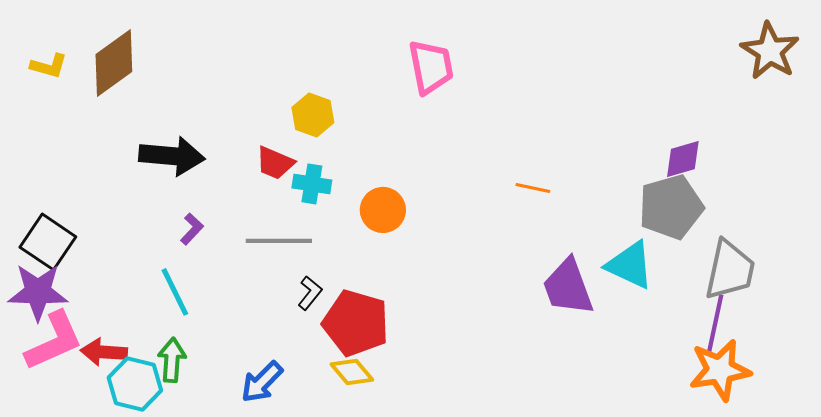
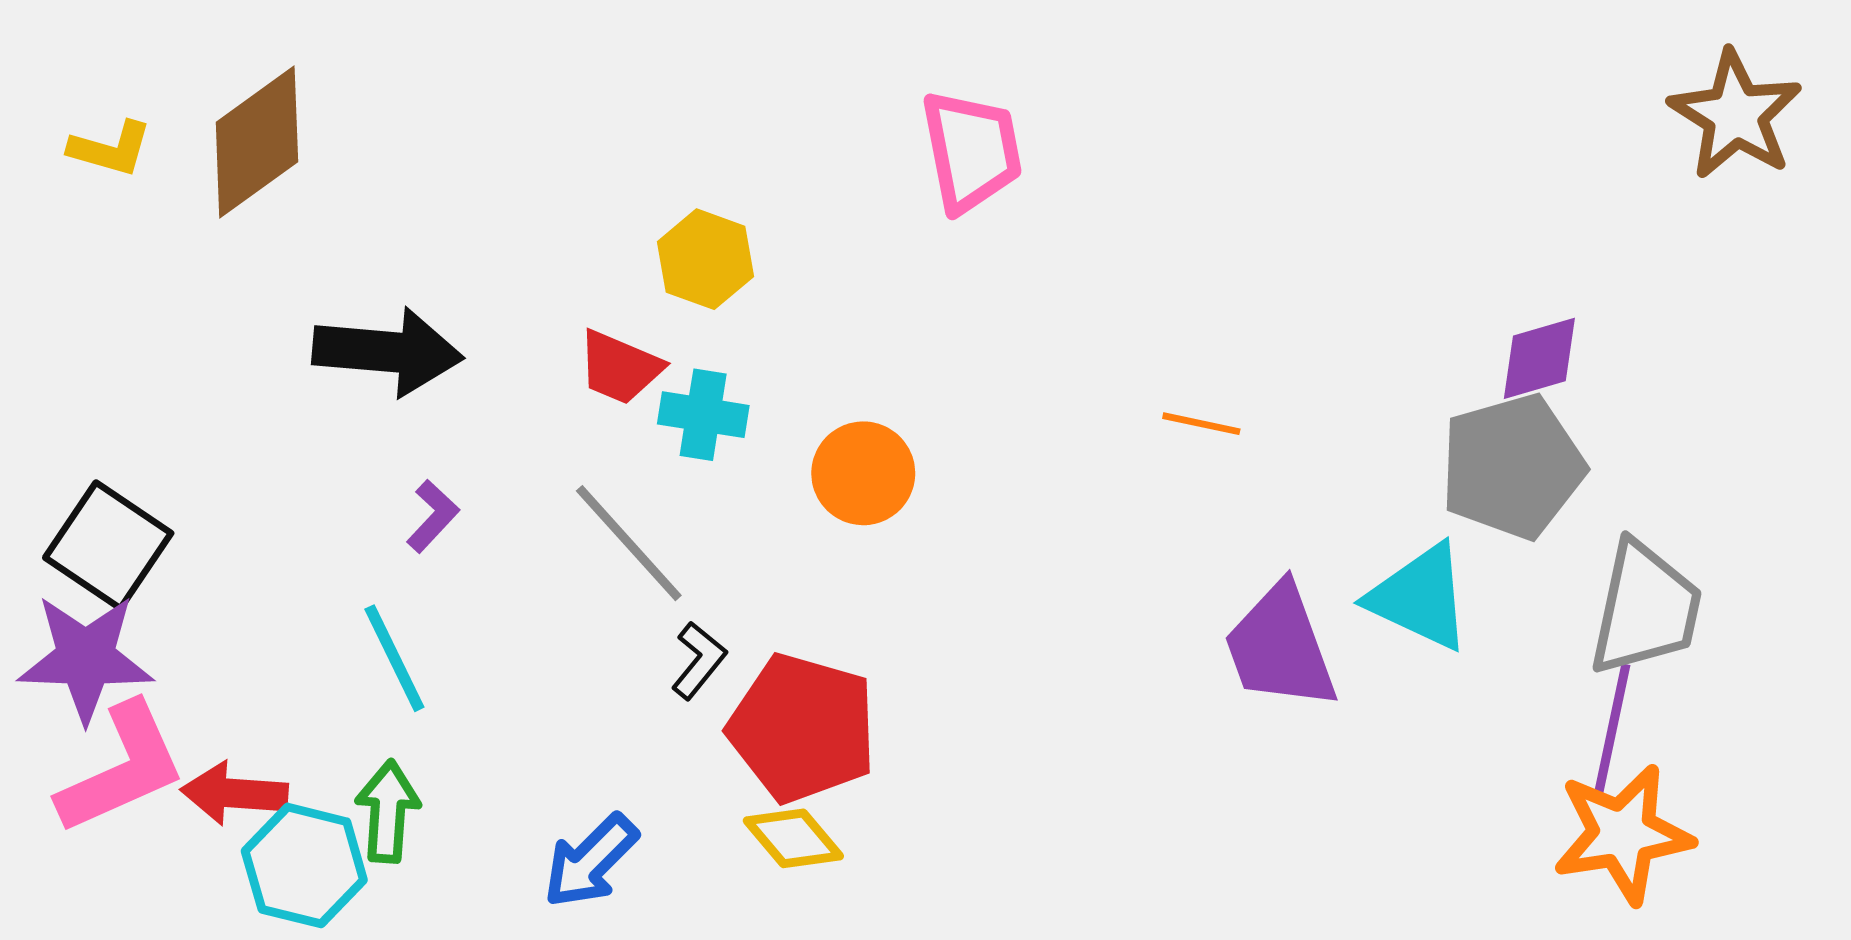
gray line: (279, 241) -> (629, 543), turned 48

